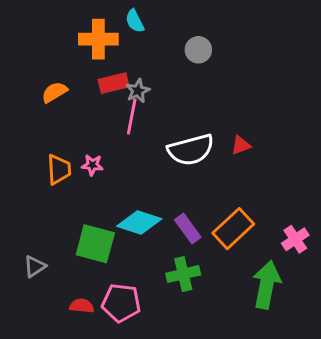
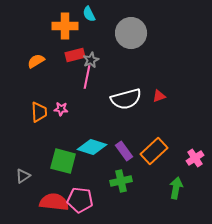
gray circle: (198, 50) -> (131, 33), size x1.8
green arrow: (267, 285) -> (176, 188), size x0.7
red semicircle: (82, 306) -> (54, 202), size x1.8

